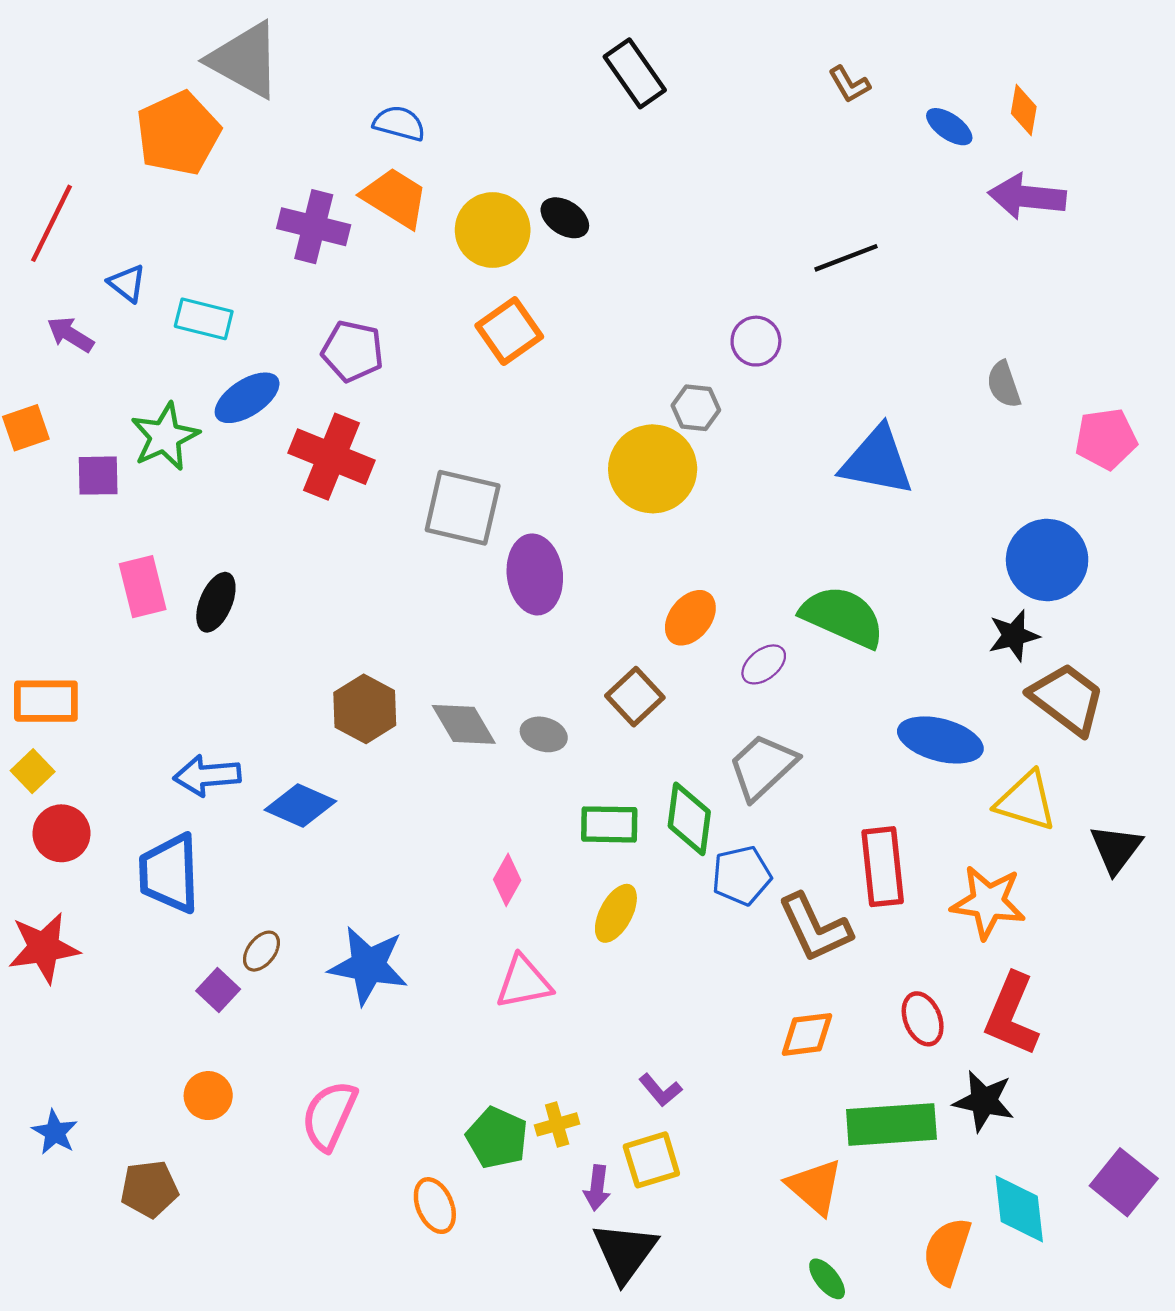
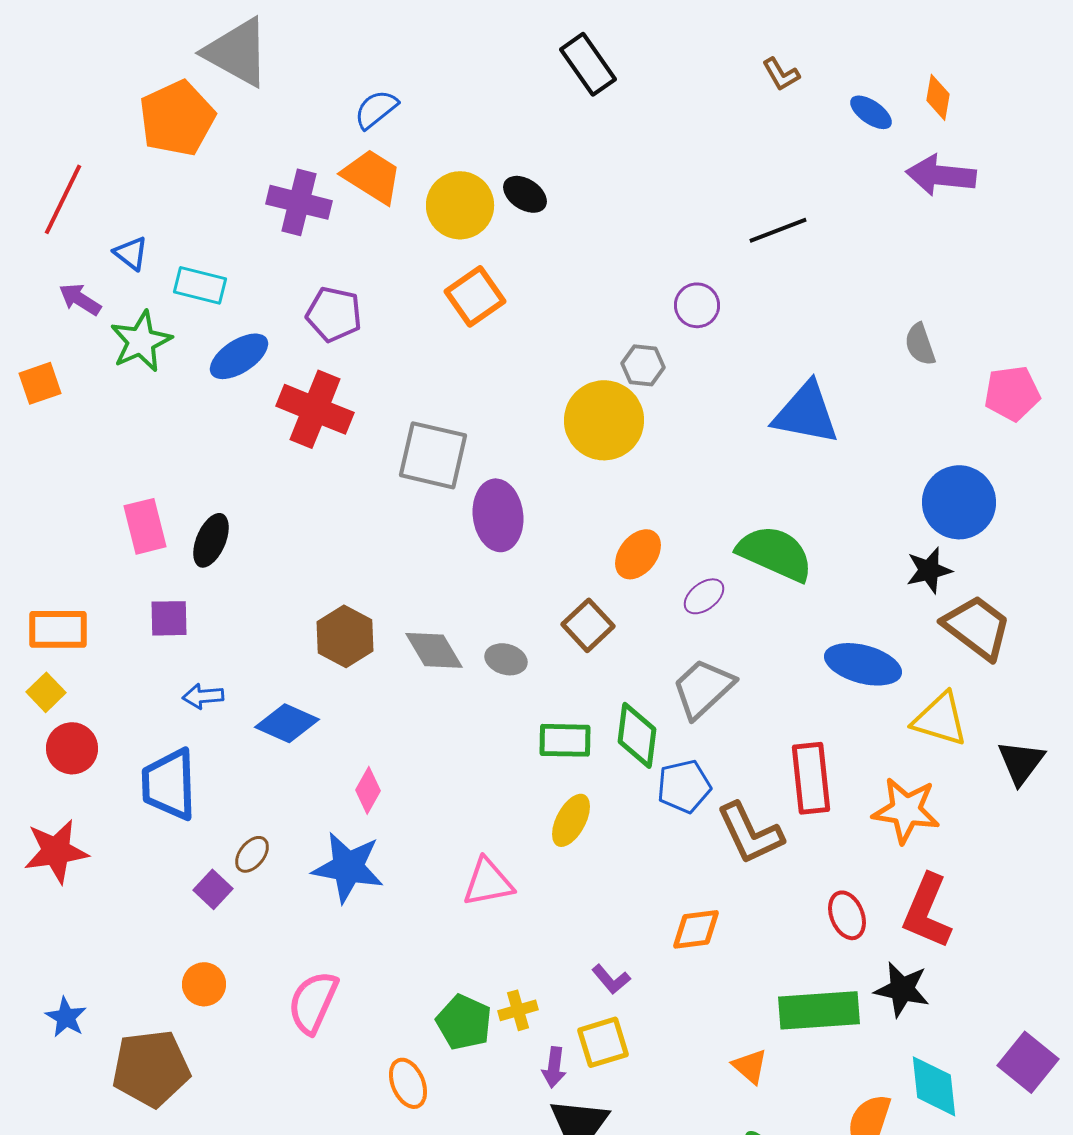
blue semicircle: (399, 123) -> (376, 109), turned -54
green star: (165, 437) -> (141, 341), moved
purple square: (98, 476) -> (169, 618), moved
blue arrow: (207, 776) -> (203, 696), size x0.7
pink diamond: (507, 880) -> (368, 790), moved
orange diamond: (807, 1034) -> (696, 929), moved
orange triangle: (815, 1187) -> (750, 1066), size x0.7
brown pentagon: (149, 1189) -> (151, 1068), size x1.5

